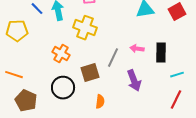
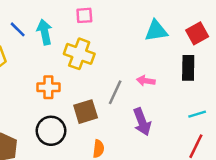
black rectangle: (161, 53) -> (188, 68), moved
orange cross: (61, 54) -> (48, 87), turned -30

